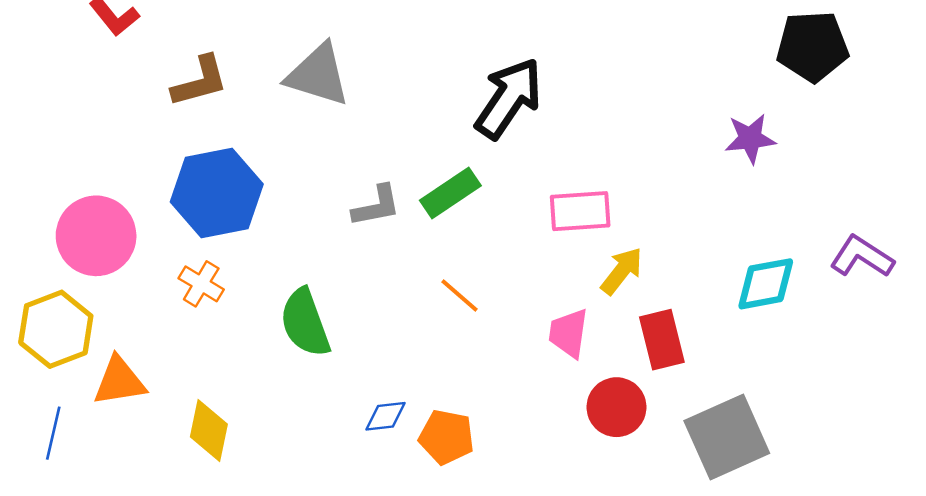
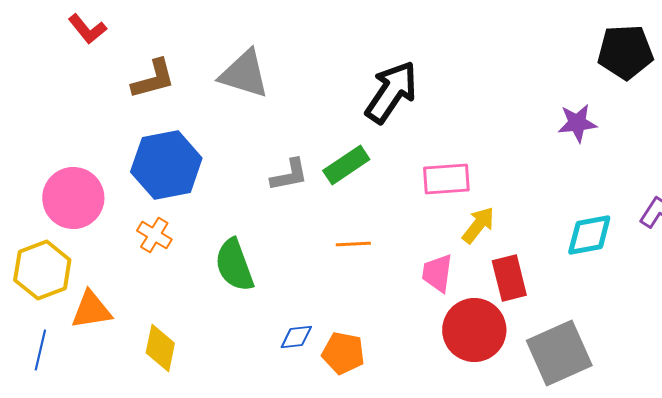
orange line: (459, 296) -> (353, 244), turned -44
red circle: (617, 407) -> (474, 330), size x1.4

